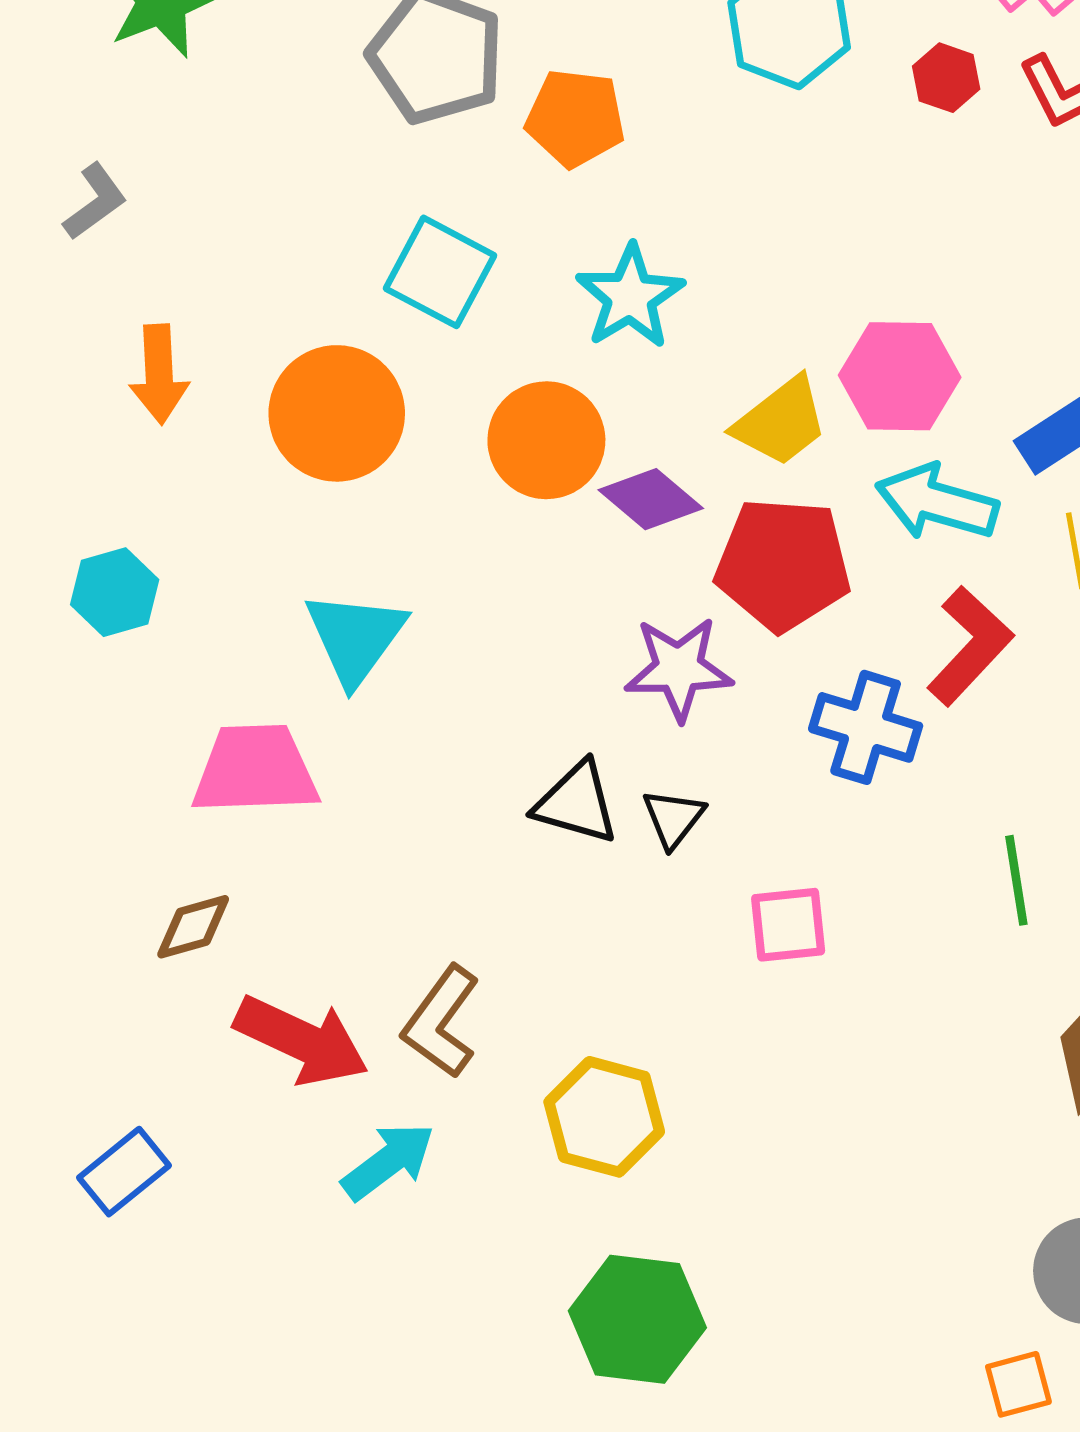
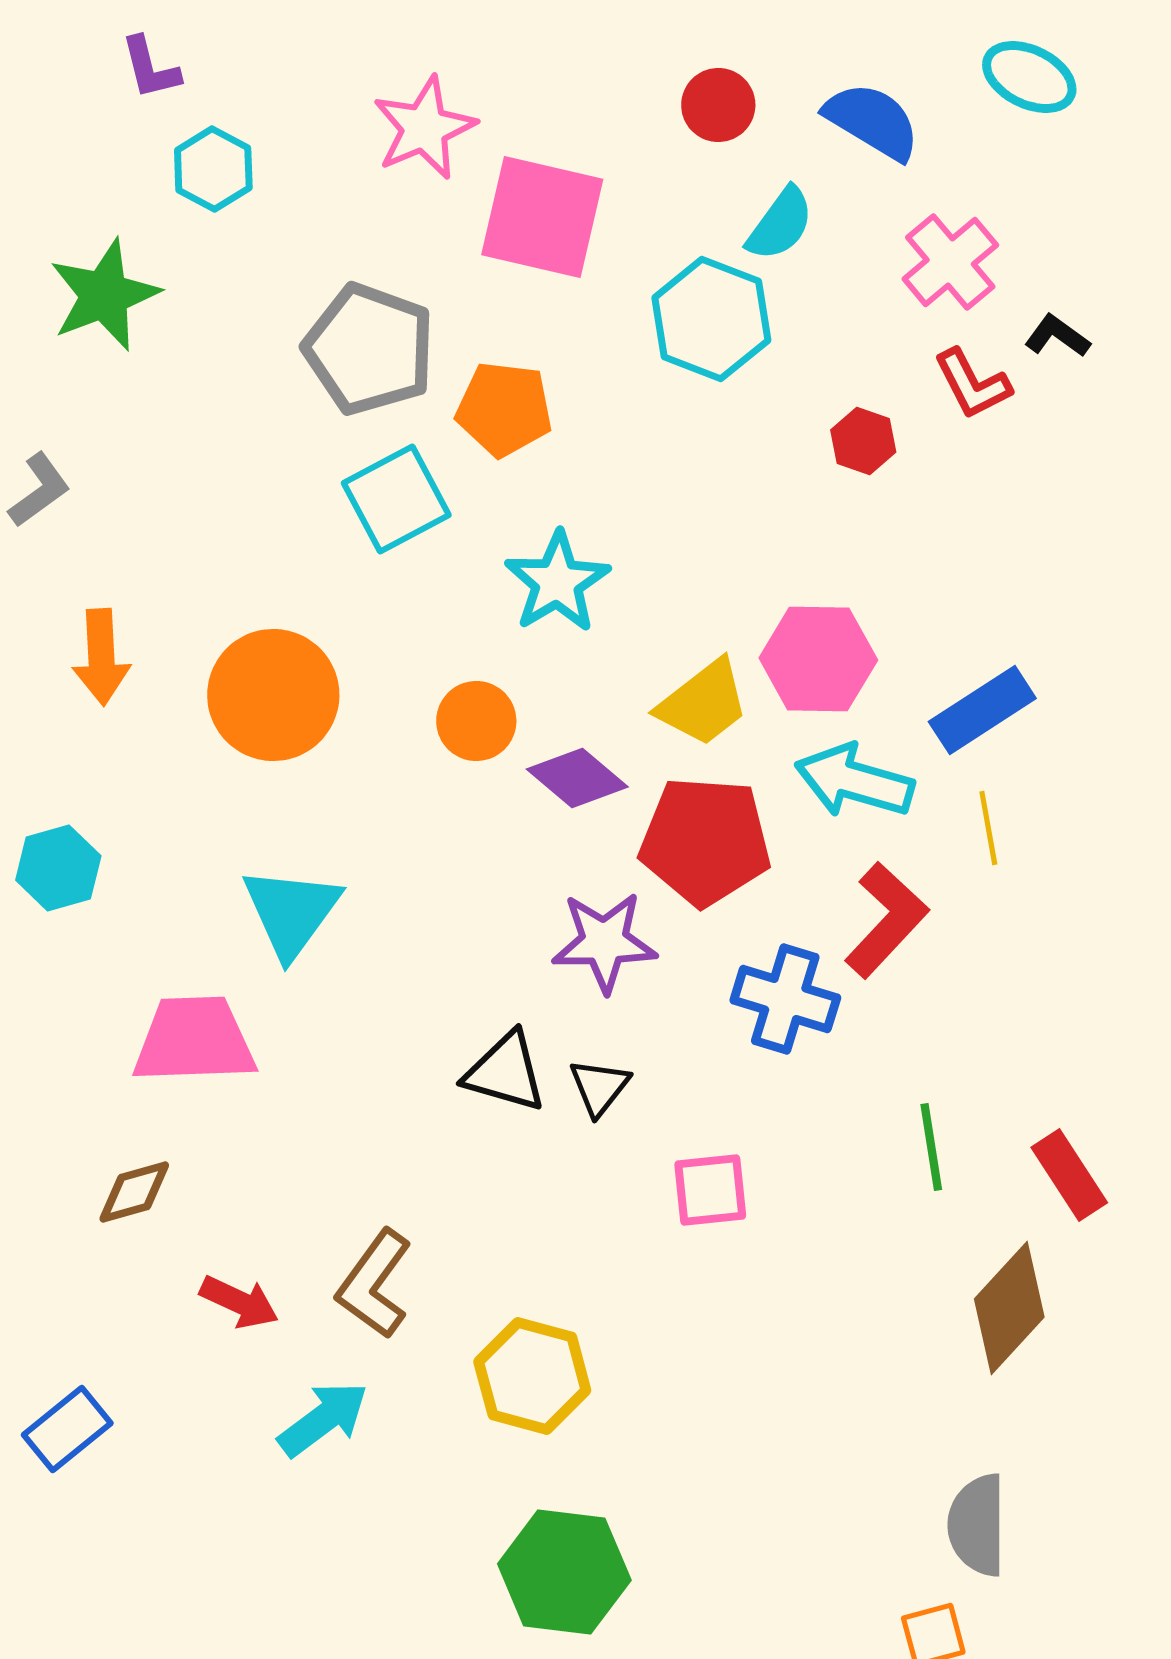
red hexagon: (946, 78) -> (863, 441), moved
cyan square: (440, 272) -> (396, 499), moved, turned 34
orange circle: (546, 440) -> (476, 721), size x0.7
red arrow: (302, 1040) -> (239, 1302), size x0.6

